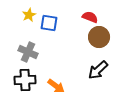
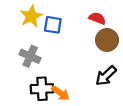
yellow star: (29, 15) -> (31, 16), size x1.5
black cross: (25, 80) -> (42, 89), moved

